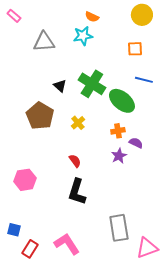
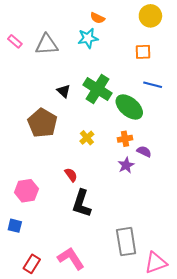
pink rectangle: (14, 16) -> (15, 41), moved
yellow cross: (78, 123) -> (87, 138), moved
red semicircle: (75, 161) -> (71, 175), moved
blue square: (14, 230) -> (15, 226), moved

